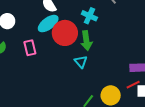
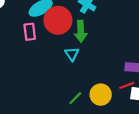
pink rectangle: (30, 48) -> (30, 32), moved

